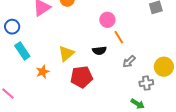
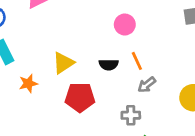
orange line: (119, 37) -> (137, 61), moved
gray cross: (146, 83) -> (131, 115), moved

